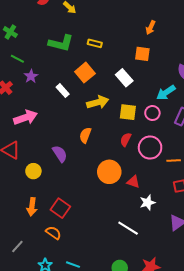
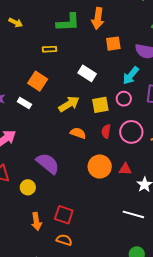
orange arrow: (151, 28) -> (98, 18), size x1.5
green L-shape: (61, 43) -> (68, 22), moved
orange square: (142, 54) -> (113, 44), moved
orange square: (85, 73) -> (38, 81), moved
white rectangle: (63, 91) -> (24, 103), moved
orange semicircle: (85, 135) -> (78, 133), moved, turned 105
purple semicircle: (60, 154) -> (48, 163), size x1.4

